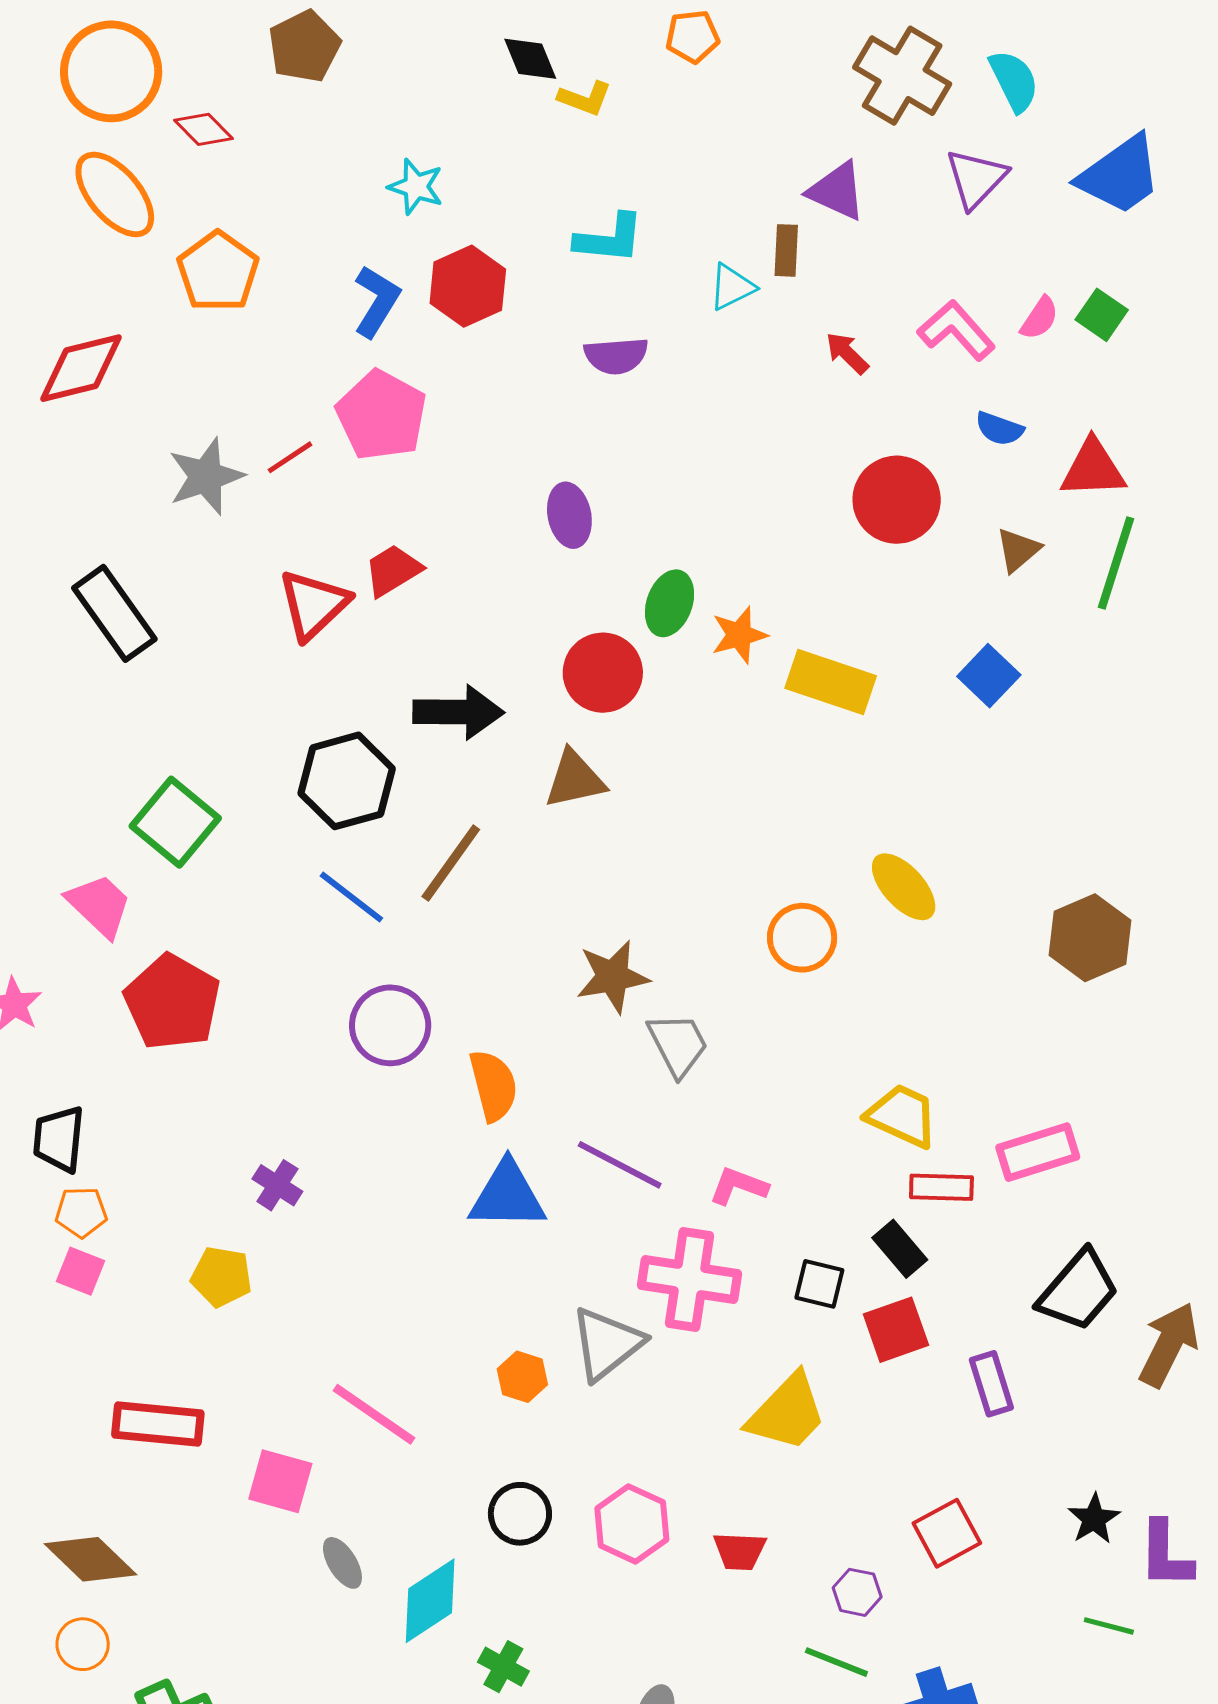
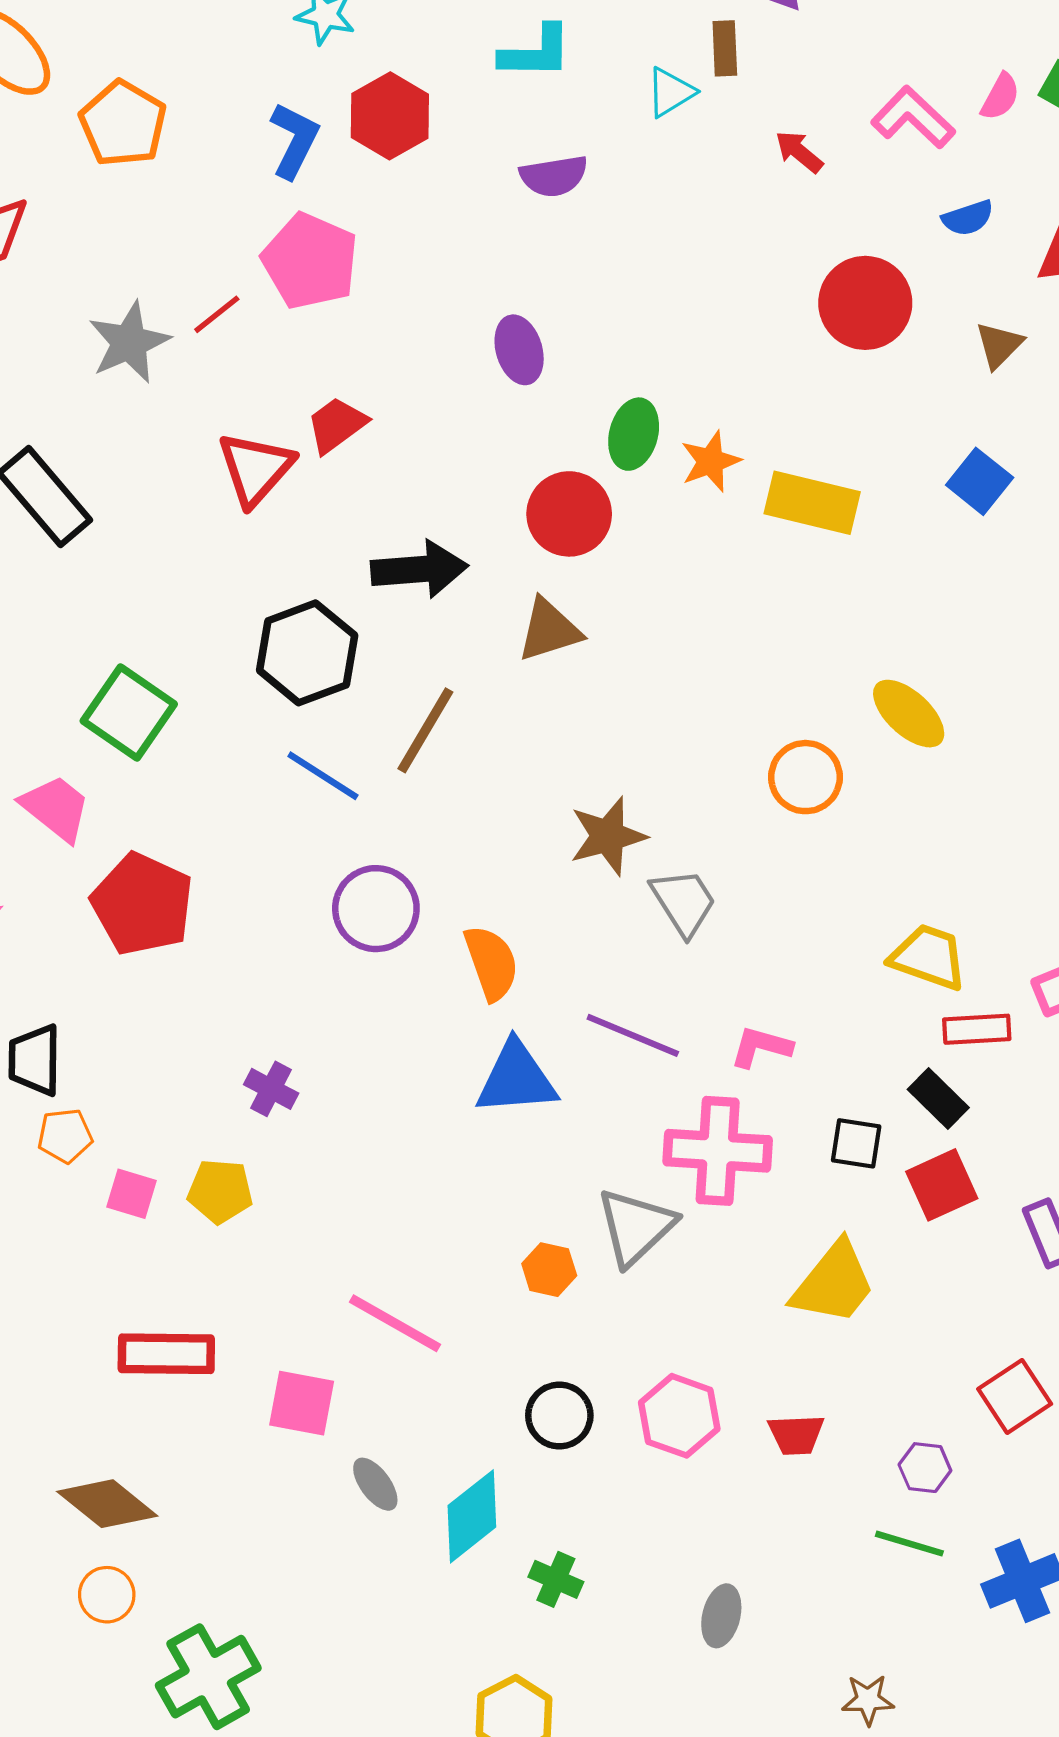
blue semicircle: (999, 429) -> (968, 218), turned -33
pink square: (80, 1271) -> (132, 1194), moved

